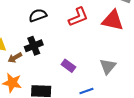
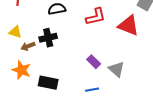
purple rectangle: (68, 66) -> (94, 62), moved
gray triangle: (108, 66) -> (116, 69), turned -36

